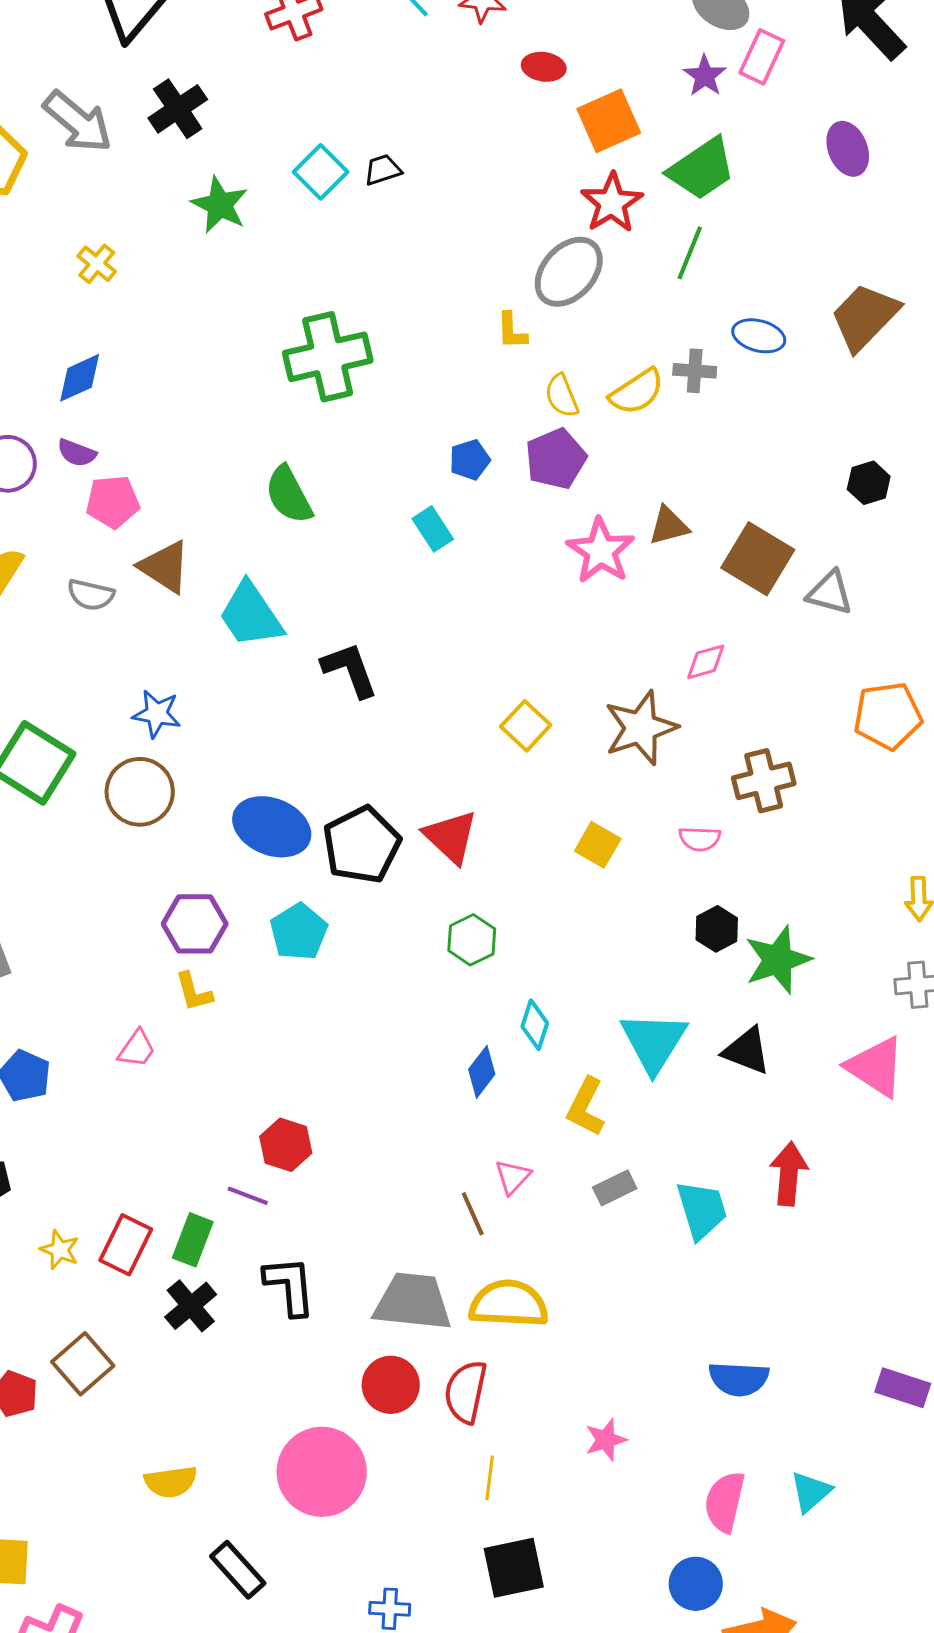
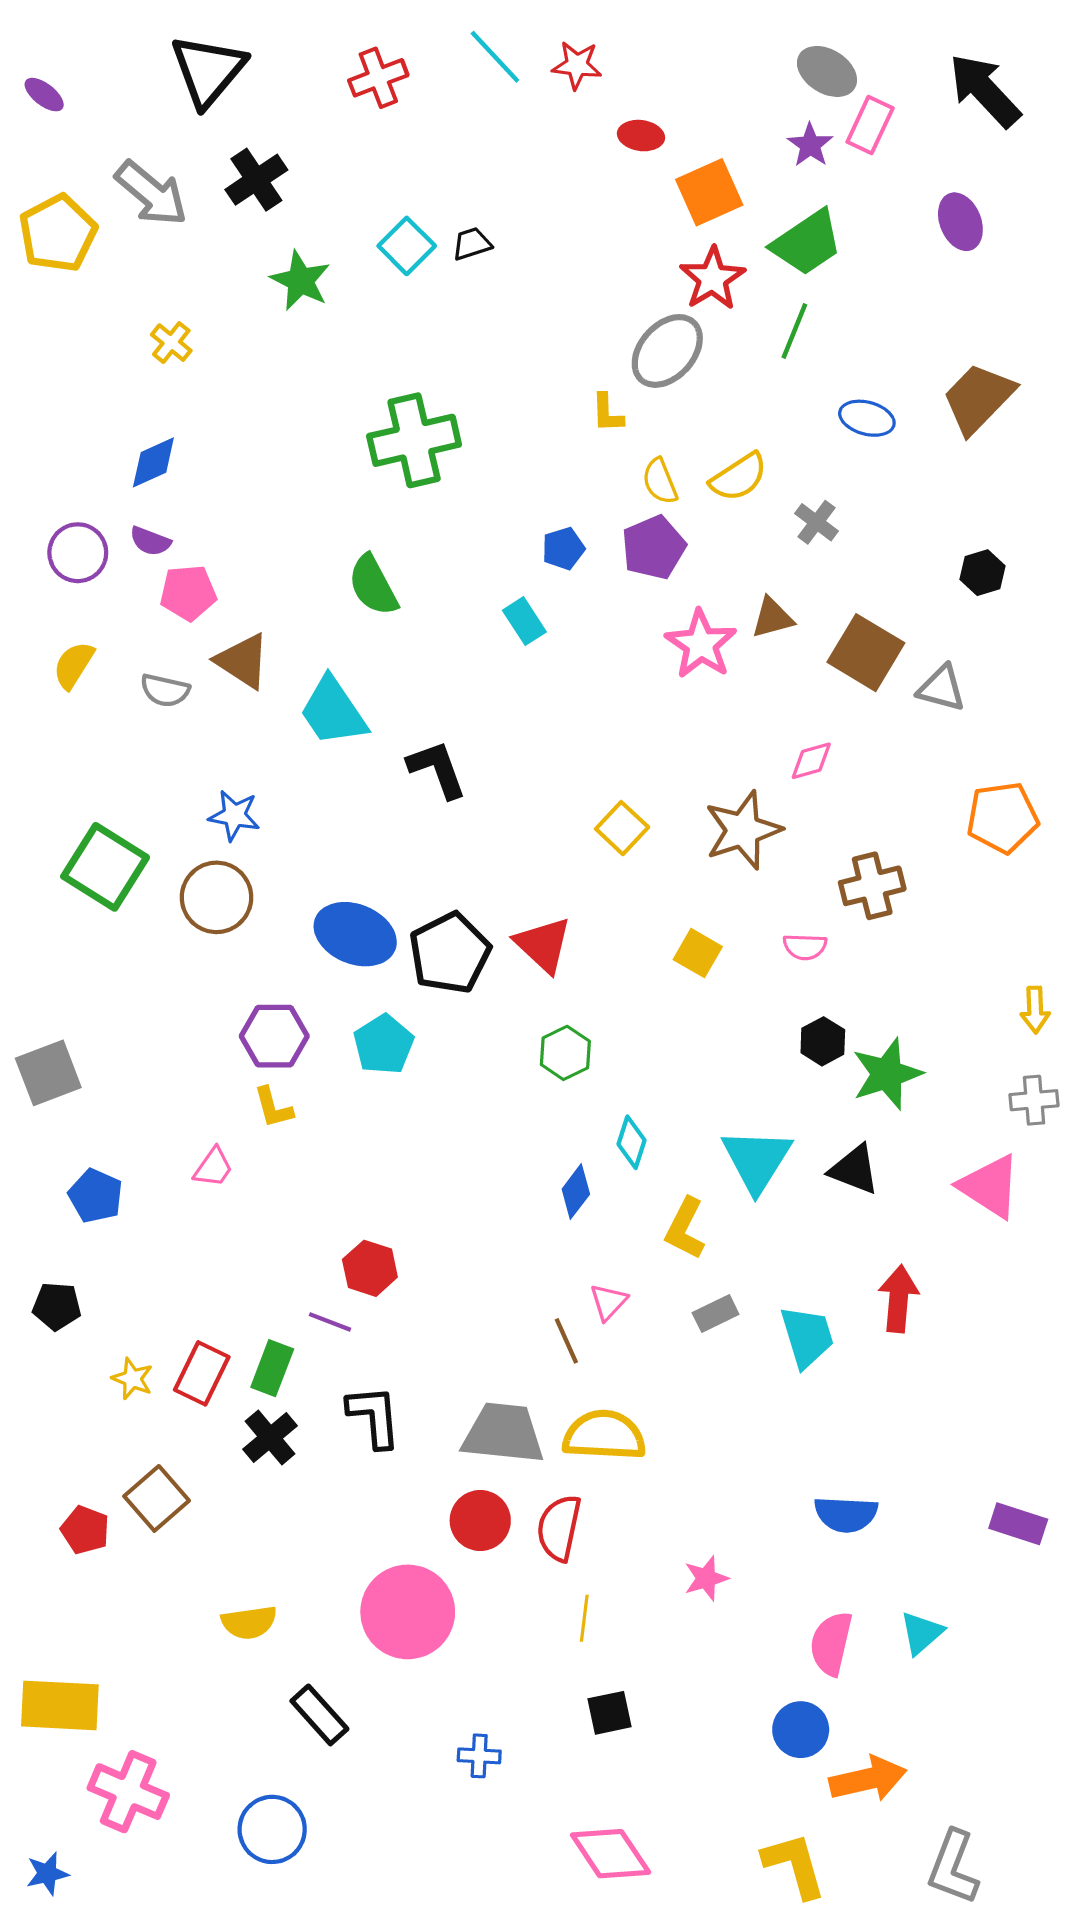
gray cross: (695, 371) -> (816, 522), moved, turned 33
black square: (514, 1568) -> (609, 1713), size x0.7

